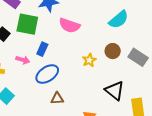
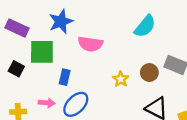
brown circle: (113, 51) -> (149, 73), moved
pink arrow: (23, 60) -> (47, 103), moved

